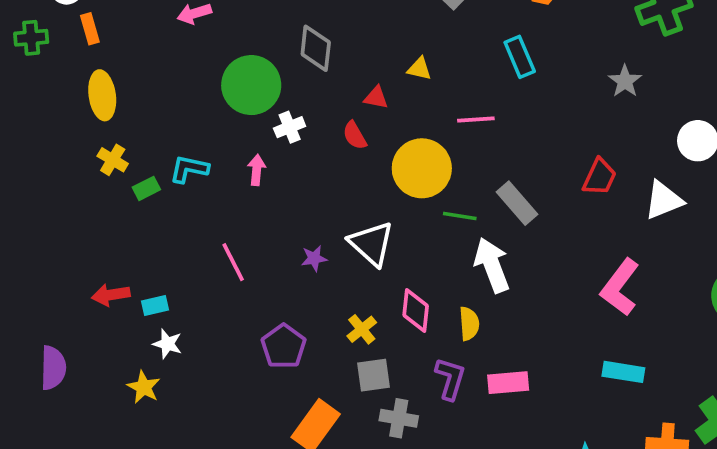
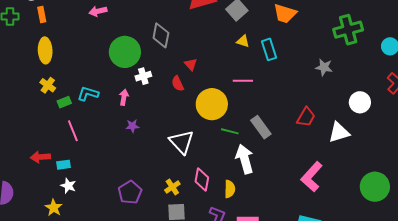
yellow triangle: (419, 69) -> (243, 41), moved
gray star: (625, 81) -> (324, 67), turned -30
red triangle: (376, 98) -> (191, 64), turned 32
purple star: (314, 258) -> (132, 126), moved
pink line: (233, 262) -> (73, 131), moved

